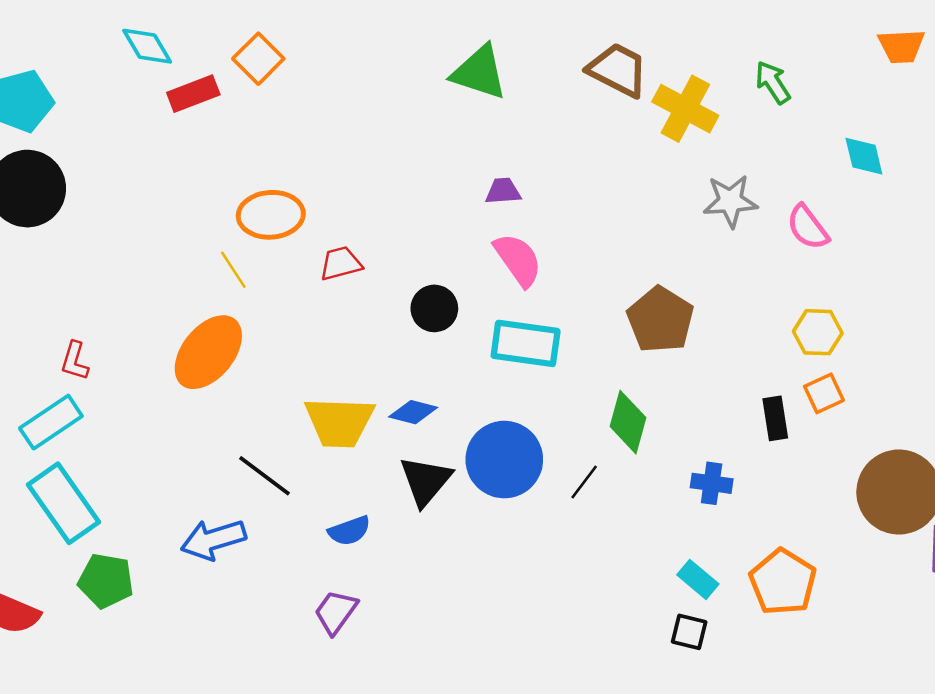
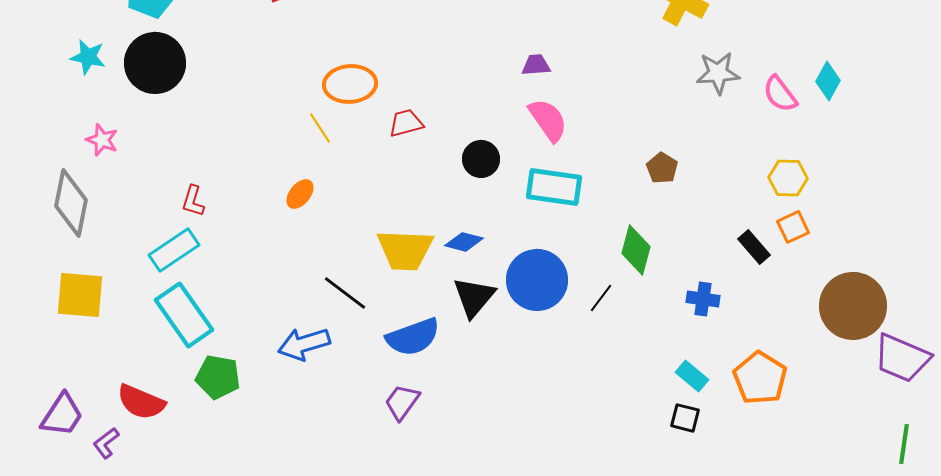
cyan diamond: (864, 156) -> (828, 81), moved, turned 42
brown pentagon: (660, 320) -> (662, 168), size x0.6
orange ellipse: (208, 352) -> (300, 194), size x0.5
black rectangle: (775, 418) -> (754, 247), turned -32
blue semicircle: (349, 531) -> (413, 337), size x1.6

